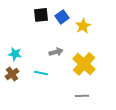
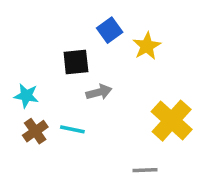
black square: (41, 15) -> (76, 62), moved
yellow cross: (84, 64) -> (172, 121), moved
brown cross: (12, 74) -> (35, 131), moved

